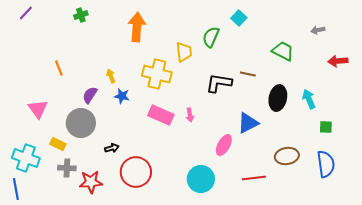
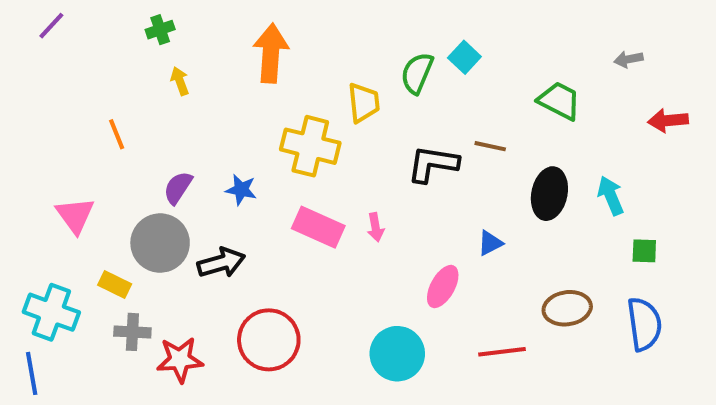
cyan square: (239, 18) -> (464, 57), moved
yellow arrow: (111, 76) -> (180, 81), moved
blue triangle: (248, 123) -> (490, 243), size x0.6
black arrow: (112, 148) -> (221, 263), moved, size x1.6

